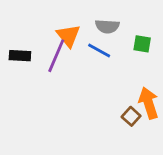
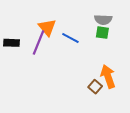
gray semicircle: (107, 26) -> (103, 20), moved

